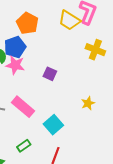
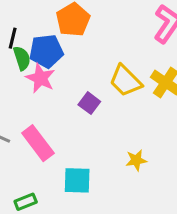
yellow trapezoid: (69, 20) -> (125, 81), moved
cyan square: (53, 125) -> (77, 180), turned 30

